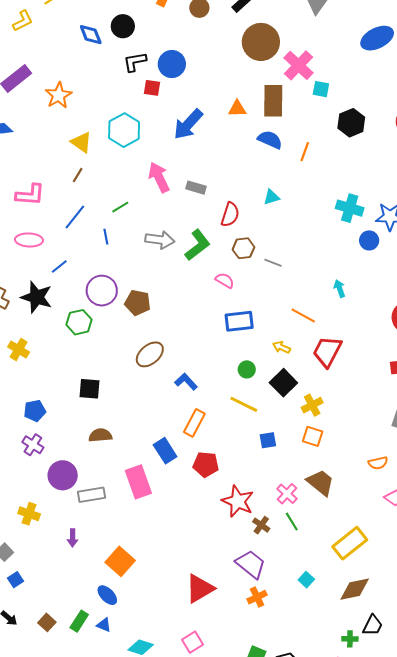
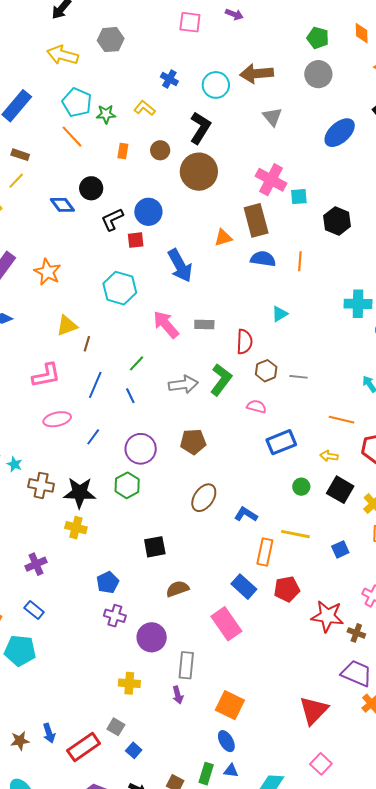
brown circle: (261, 42) -> (199, 172), moved
blue arrow: (188, 124) -> (180, 266), turned -56
yellow triangle: (81, 142) -> (67, 326), moved, turned -40
black star: (37, 297) -> (80, 493), moved
brown pentagon: (138, 303) -> (193, 442), moved
yellow line: (244, 404) -> (295, 534), moved
gray rectangle: (92, 495) -> (186, 665), moved, turned -60
blue ellipse: (107, 595) -> (226, 741), turned 30

